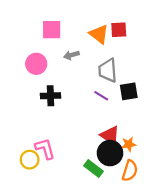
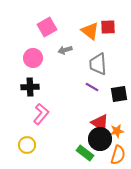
pink square: (52, 30) -> (47, 27), turned -30
black square: (129, 91) -> (119, 94), moved
black cross: (51, 96) -> (30, 87), moved
pink L-shape: (45, 149) -> (41, 114), moved, turned 55

